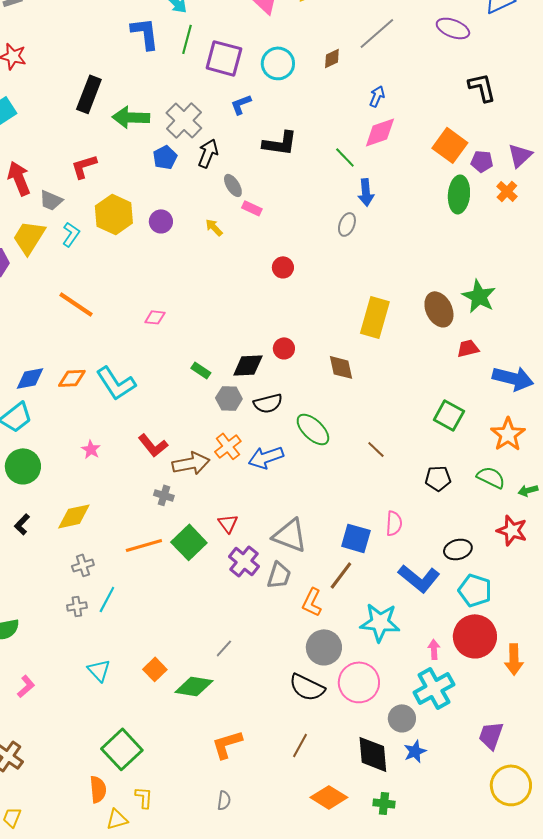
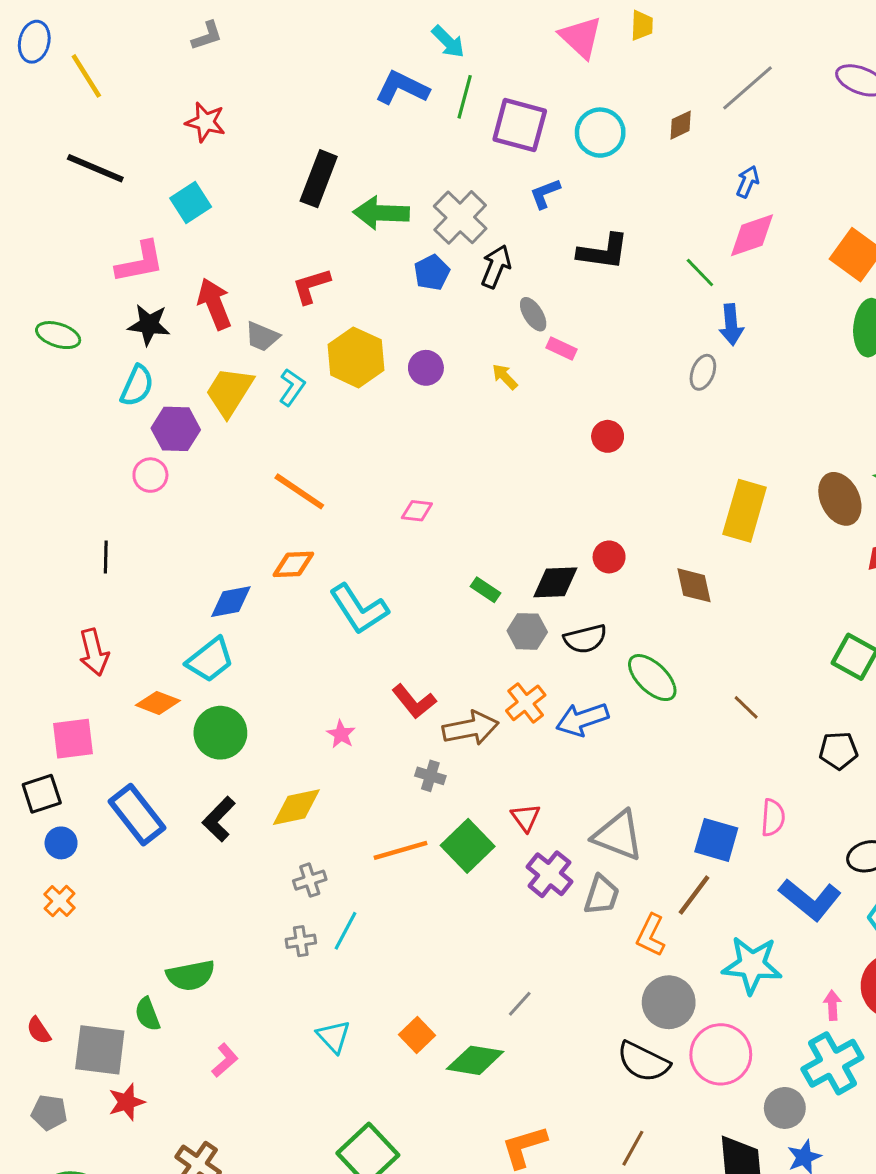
blue L-shape: (145, 33) -> (402, 88), turned -57
orange diamond: (72, 378) -> (293, 564), moved
pink star: (91, 449) -> (341, 734), moved
black L-shape: (22, 524) -> (219, 819), size x1.4

